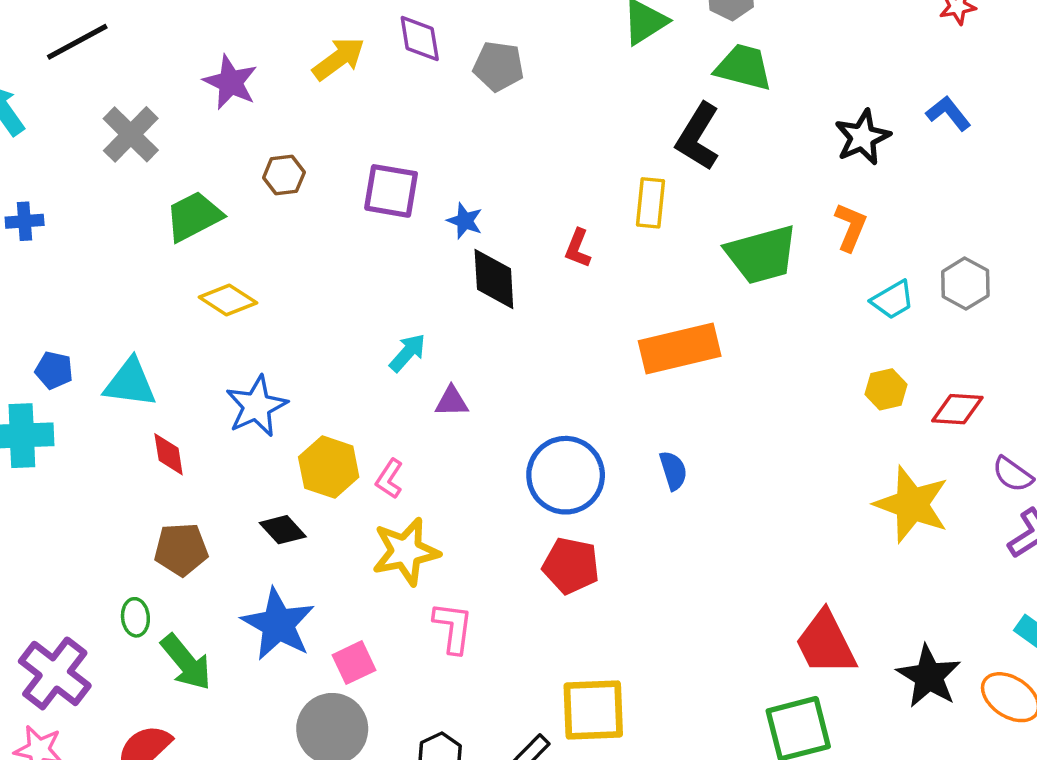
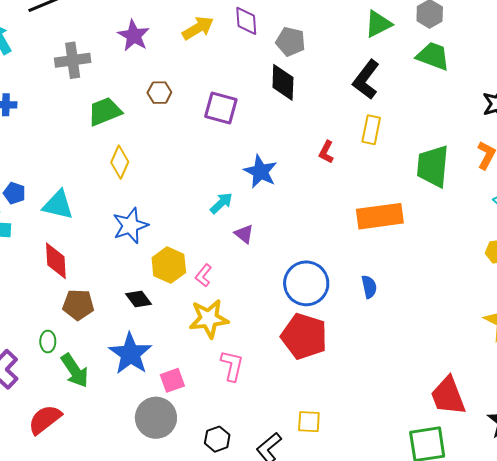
gray cross: (131, 134) -> (73, 60), turned 32
black L-shape: (698, 137) -> (366, 80), moved
blue star: (465, 221) -> (260, 172), moved, size x1.6
green trapezoid: (761, 255) -> (433, 166), turned 105
black diamond: (494, 279) -> (283, 82), moved
yellow diamond: (228, 300) -> (120, 162), turned 76
purple triangle: (452, 401) -> (244, 234), turned 35
red diamond: (169, 454) -> (56, 261), moved, size x1.4
red pentagon: (571, 566) -> (304, 336), size x1.4
yellow square: (593, 710) -> (309, 422), size x0.6

